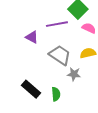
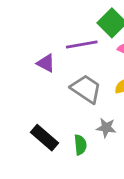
gray star: (74, 74) -> (106, 128), moved

